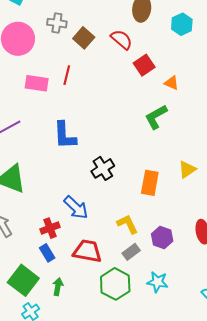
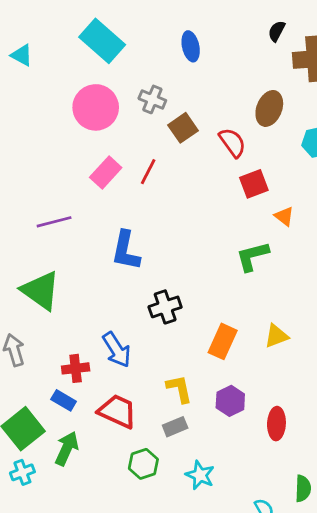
pink rectangle: (37, 83) -> (106, 172), turned -70
purple hexagon: (162, 238) -> (230, 401), moved
blue rectangle: (47, 253) -> (64, 400), turned -42
green hexagon: (115, 284) -> (143, 464), size x0.7
green arrow: (58, 287) -> (67, 448), size x1.4

